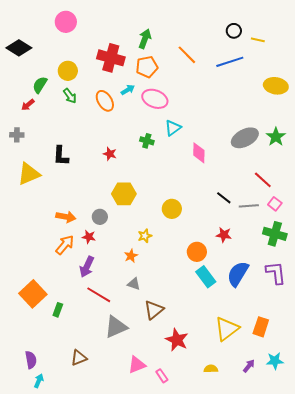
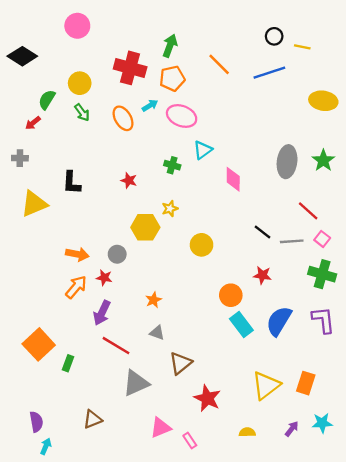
gray ellipse: (245, 138) -> (287, 162), turned -56
yellow star: (145, 236) -> (170, 209), moved

